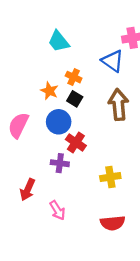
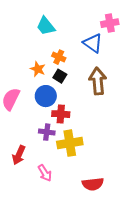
red cross: (76, 143) -> (61, 114), turned -30
yellow cross: (110, 177) -> (70, 143), moved, size x1.4

